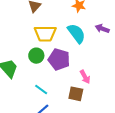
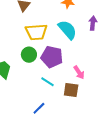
purple arrow: (102, 29) -> (93, 23), turned 80
cyan line: (41, 89) -> (47, 82), moved

